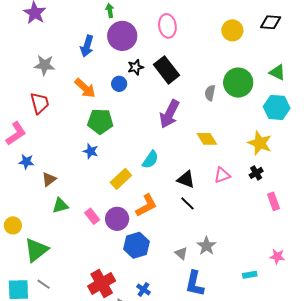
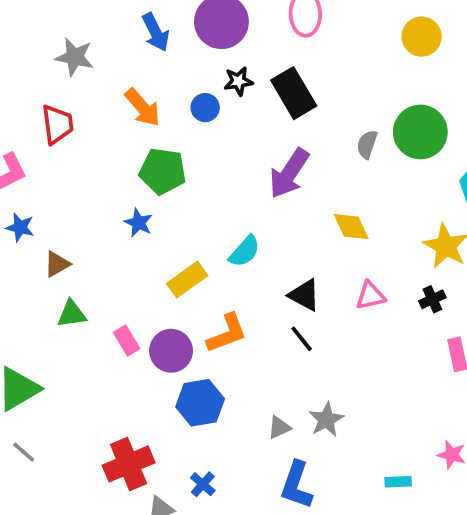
blue arrow: (87, 46) -> (156, 32), turned -50
gray triangle: (181, 253) -> (279, 427), turned 48

